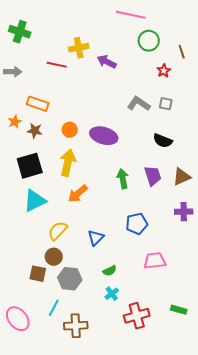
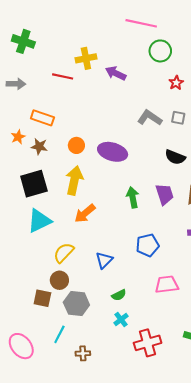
brown cross: (76, 326) -> (83, 353), size x0.6

